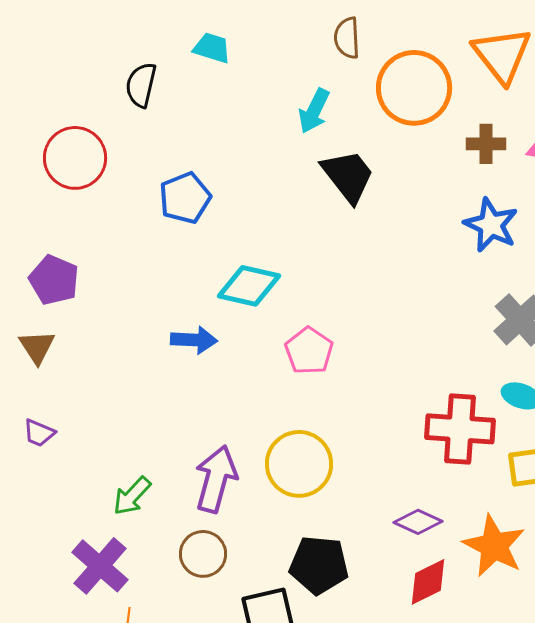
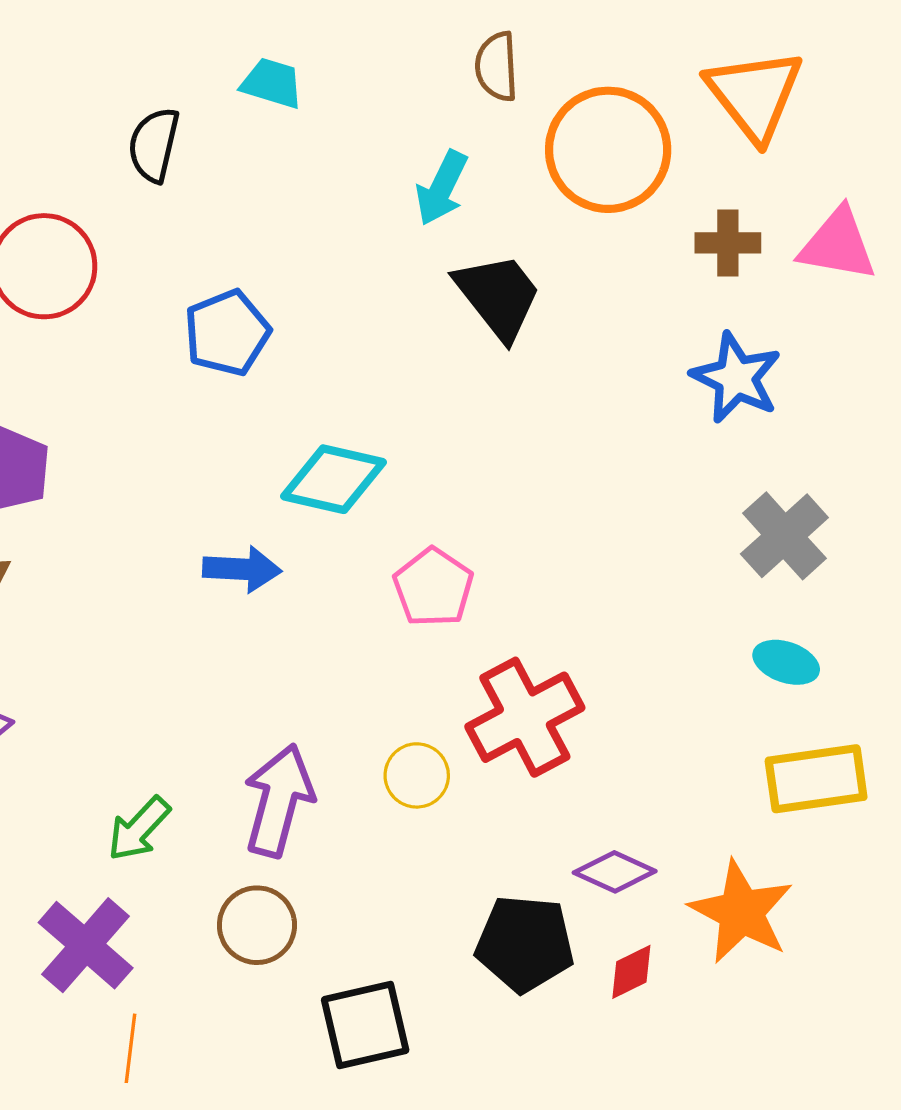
red cross: (460, 429) -> (525, 717), moved, turned -32
yellow circle: (299, 464) -> (417, 775), size x0.6
black pentagon: (319, 565) -> (525, 943), moved
red diamond: (428, 582) -> (631, 972), size x0.7

